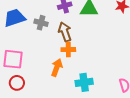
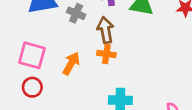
orange arrow: (57, 68) -> (71, 63), moved

